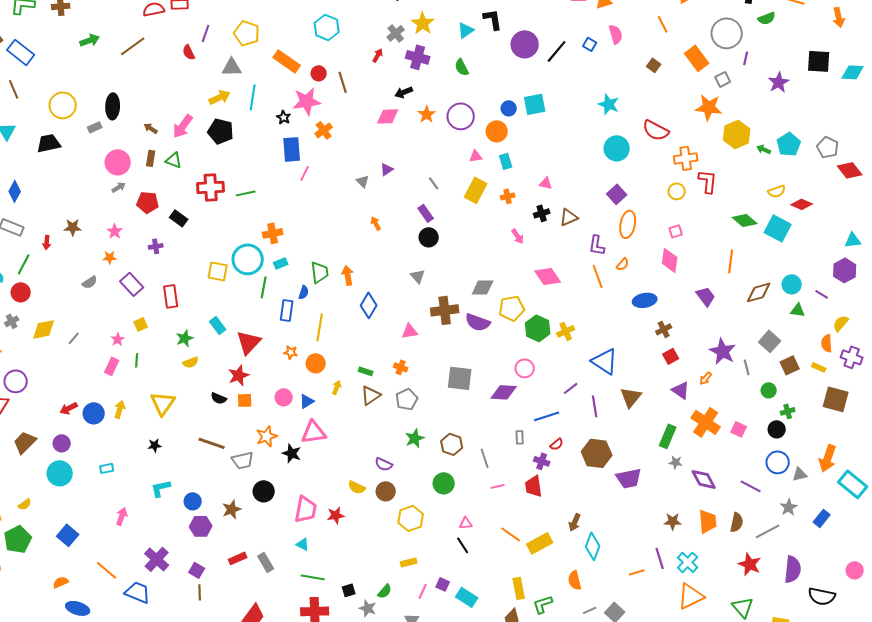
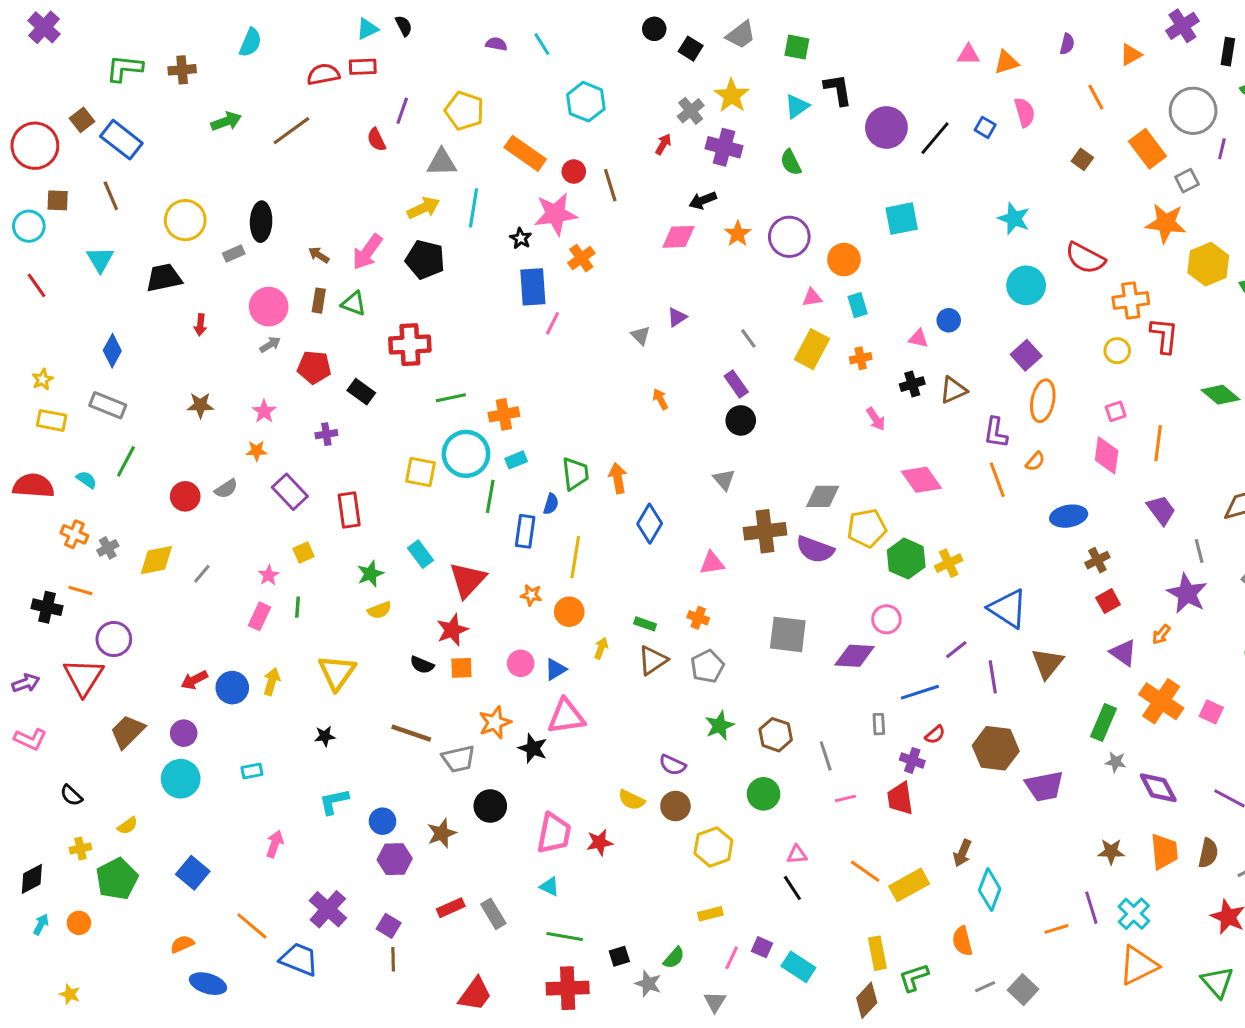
blue circle: (509, 108) -> (949, 320), moved
green line: (246, 193) -> (451, 398), moved
red arrow: (47, 242) -> (200, 325), moved
orange line: (731, 261) -> (1158, 443), moved
red circle: (21, 292) -> (185, 496), moved
gray line: (747, 367) -> (1199, 551), moved

